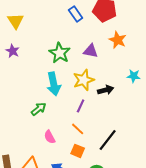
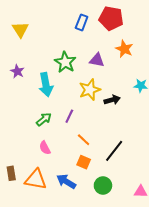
blue rectangle: (76, 14) -> (82, 22), turned 56
purple star: (13, 51) -> (17, 71), moved
cyan arrow: (54, 84) -> (46, 85), moved
purple line: (81, 106) -> (69, 116), moved
pink semicircle: (50, 137) -> (45, 148), moved

